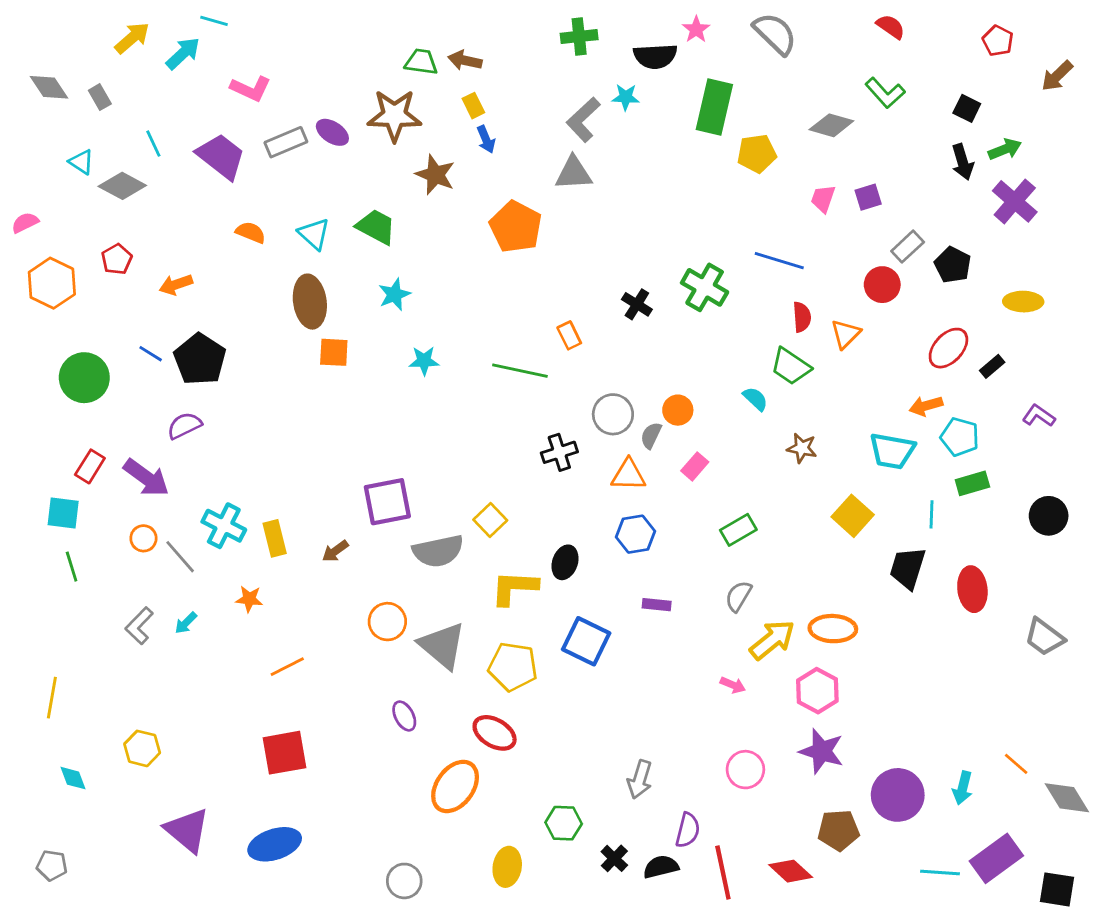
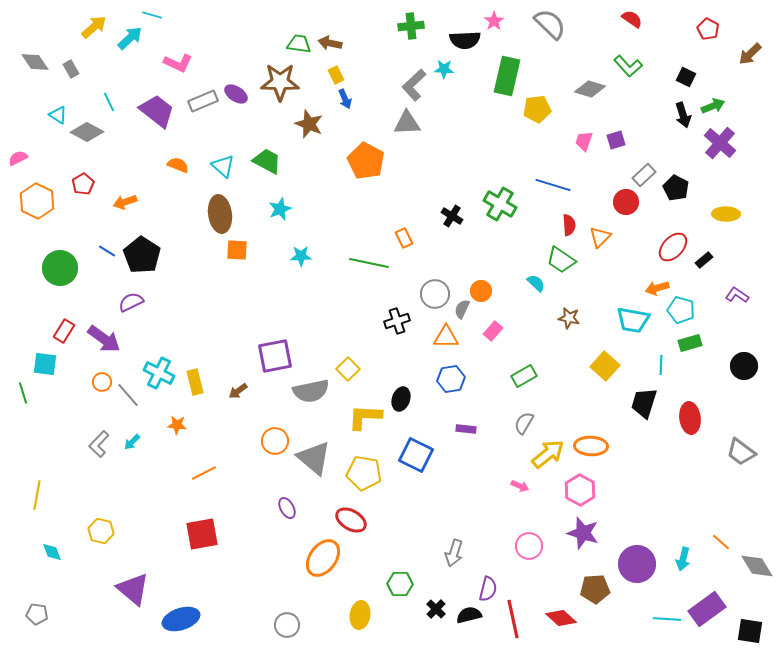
green line: (72, 567) -> (23, 393), moved
blue ellipse: (275, 844) -> (181, 619), moved

